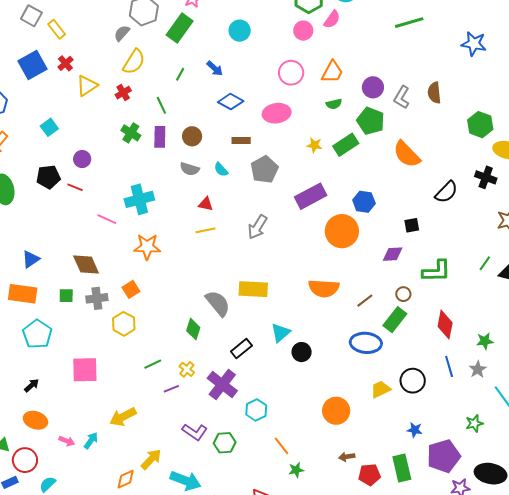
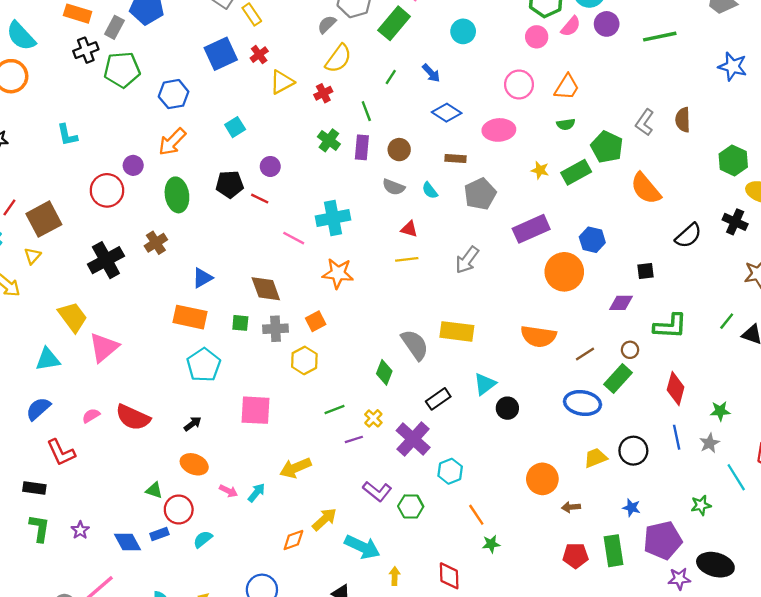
purple circle: (373, 87) -> (607, 24), moved
brown arrow: (347, 457) -> (571, 507), moved

